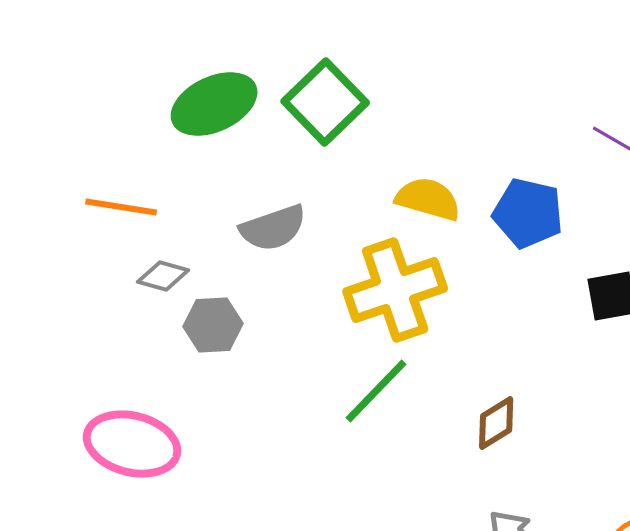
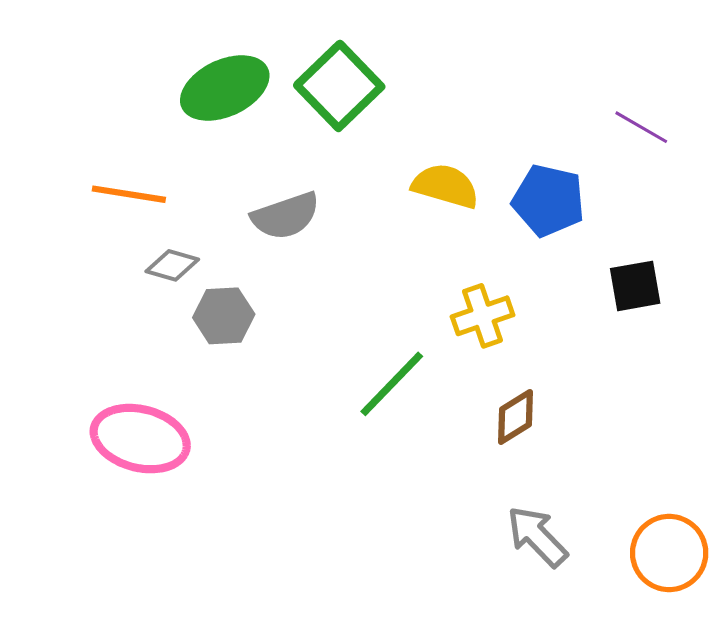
yellow cross: (395, 290) -> (483, 316), moved, size x0.6

